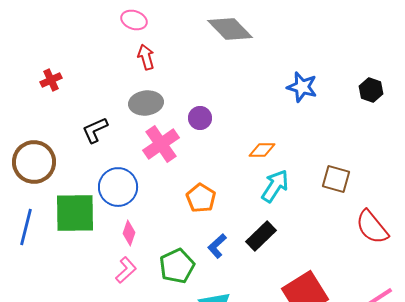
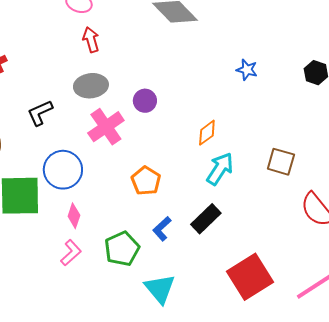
blue star: (302, 87) -> (247, 70), size x0.7
orange diamond: (262, 150) -> (207, 133), turned -36

